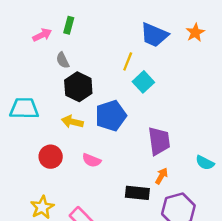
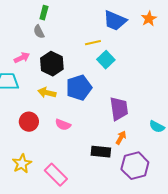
pink arrow: (42, 35) -> (22, 58), moved
gray semicircle: (63, 60) -> (39, 32), moved
yellow line: (128, 61) -> (93, 43), turned 56

